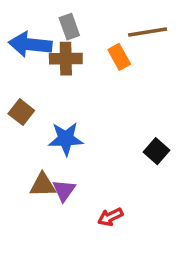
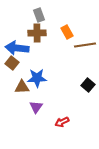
brown line: (148, 32) -> (85, 45), moved
blue arrow: (30, 44) -> (17, 48), moved
brown triangle: (43, 185) -> (22, 87), moved

